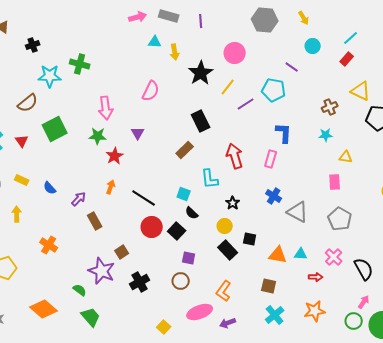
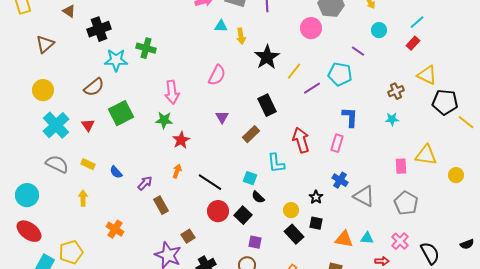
black cross: (33, 45) -> (99, 29), size x1.6
pink circle: (235, 53) -> (311, 28), moved
purple triangle: (138, 133) -> (222, 117), moved
yellow triangle: (346, 157) -> (426, 155), moved, size x1.6
black star: (233, 203) -> (316, 197), moved

